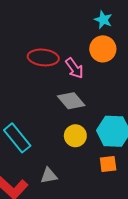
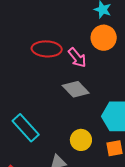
yellow circle: (75, 136) -> (81, 140), moved

